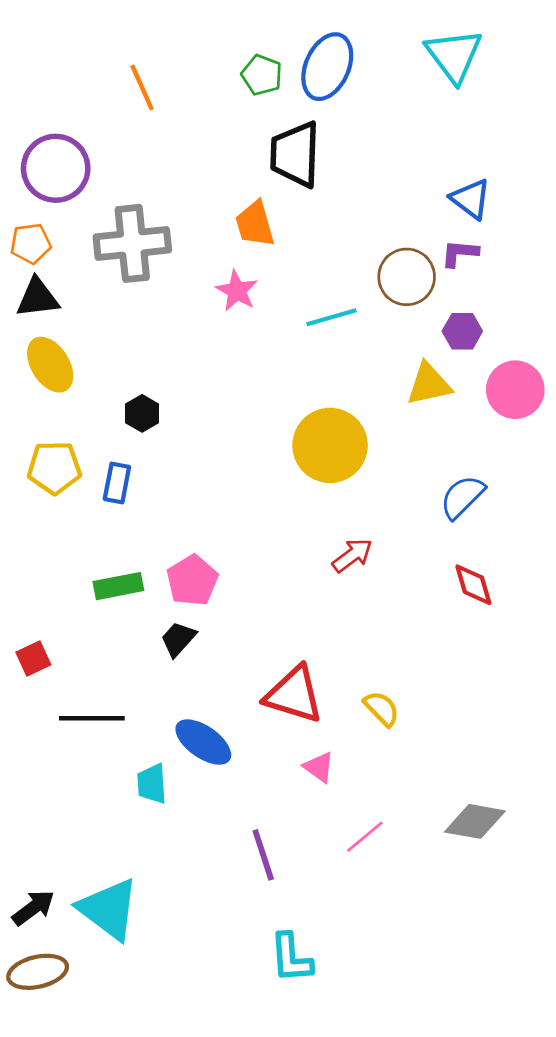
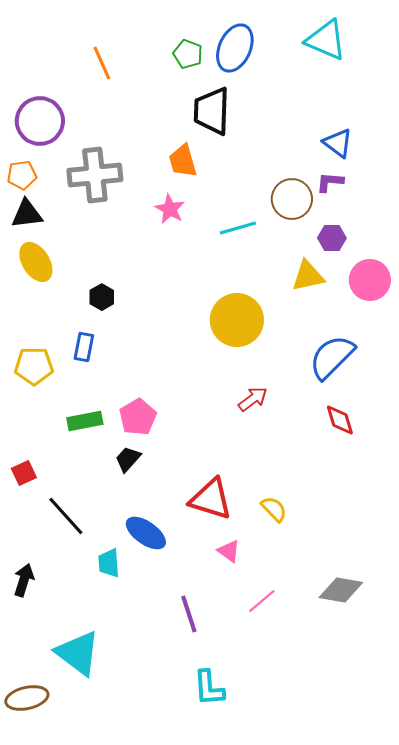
cyan triangle: (454, 55) -> (326, 40), turned -30
yellow pentagon: (54, 468) -> (34, 366), moved
blue semicircle: (462, 497) -> (332, 357), size x1.4
black line: (92, 718) -> (66, 516), turned 48
black arrow: (33, 908) -> (24, 580), moved, turned -36

